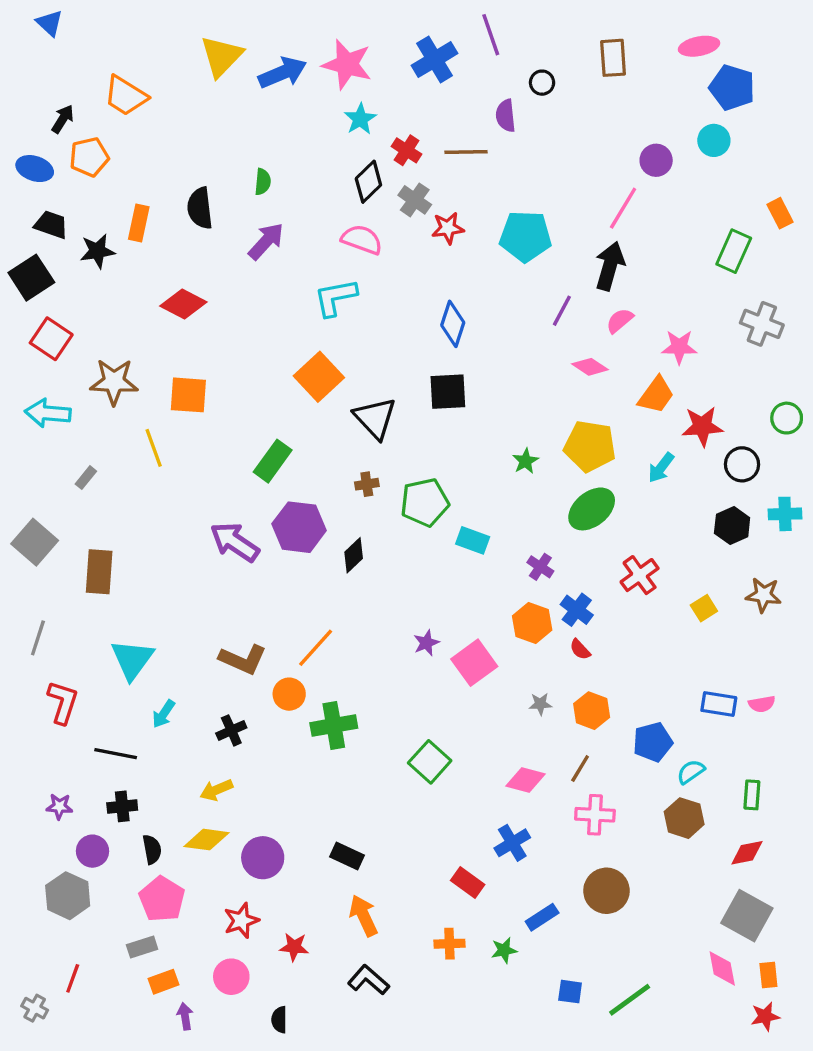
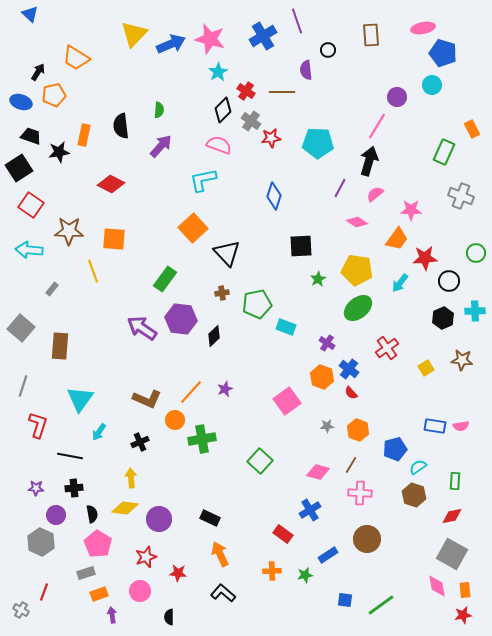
black square: (448, 392) -> (301, 246), moved
purple star: (426, 643) -> (225, 389), moved
yellow arrow: (216, 790) -> (131, 478), turned 108

